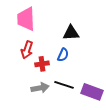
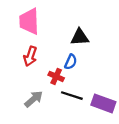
red cross: (42, 64) -> (56, 76), moved, turned 32
gray arrow: (40, 88) -> (34, 99), moved, turned -30

